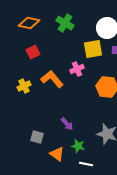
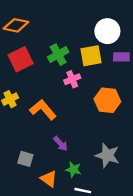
green cross: (65, 23) -> (58, 55), moved, turned 30
red square: (33, 52) -> (21, 59), size x1.5
orange L-shape: (52, 79) -> (43, 110), moved

